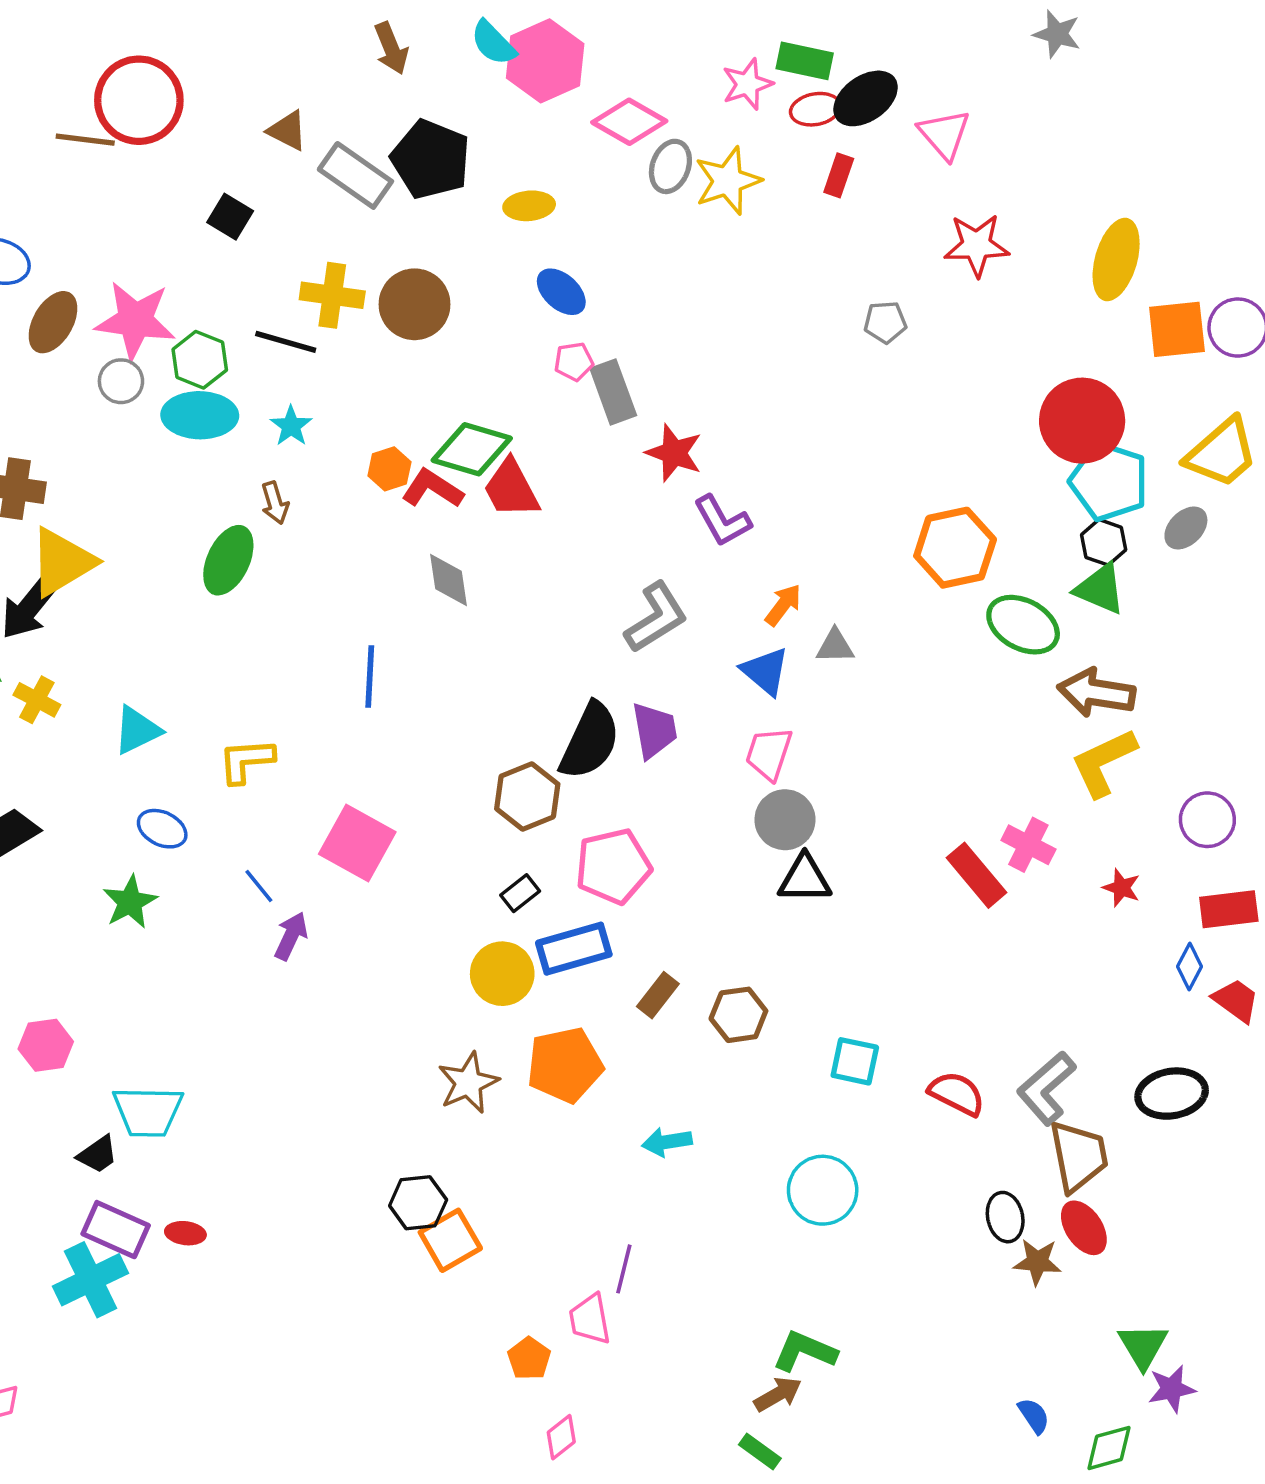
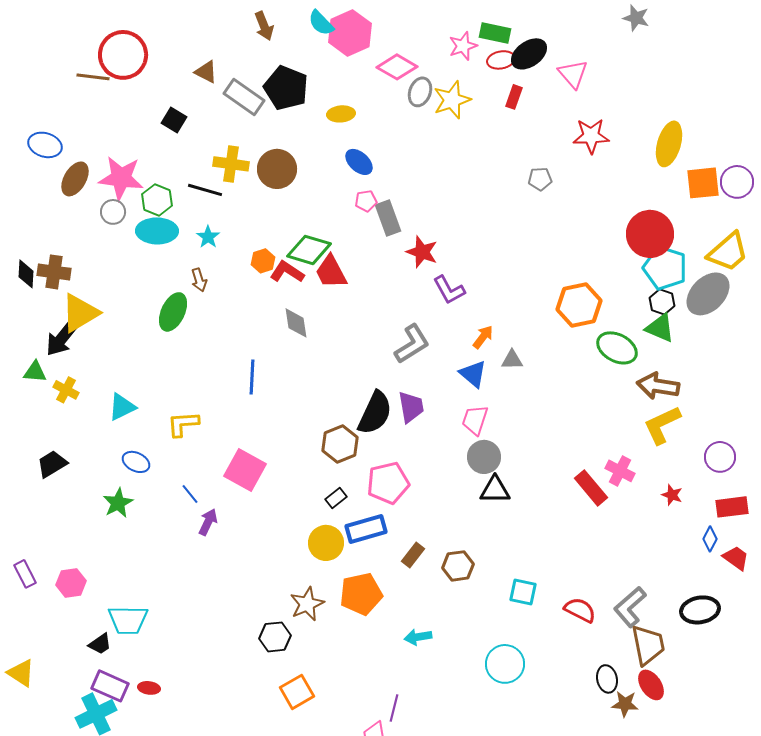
gray ellipse: (1186, 528) -> (708, 294), size x1.8
black hexagon: (418, 1203) -> (275, 637), moved

